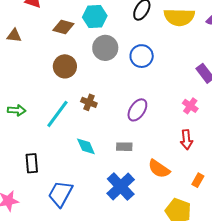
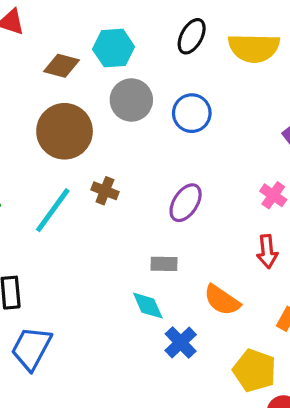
brown circle: (65, 66) -> (65, 131), size x1.4
cyan diamond: (86, 146) -> (148, 306), moved
blue cross: (121, 187) -> (181, 342), moved, size x0.7
blue trapezoid: (60, 194) -> (31, 348), moved

